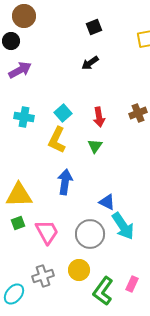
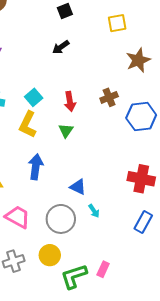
cyan arrow: (123, 226) -> (94, 211), size x0.5
pink trapezoid: (47, 232) -> (18, 217), turned -32
green L-shape: (103, 291) -> (74, 276), turned 36

